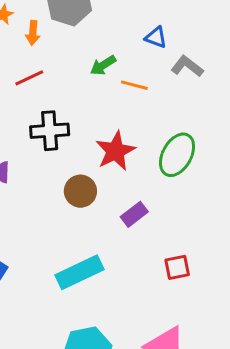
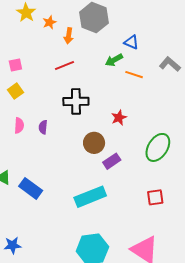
blue triangle: (156, 37) -> (131, 42), moved
red star: (115, 151) -> (119, 118), size x0.6
green ellipse: (177, 155) -> (158, 147), moved
purple rectangle: (134, 214) -> (112, 161), moved

